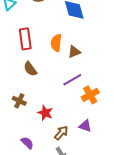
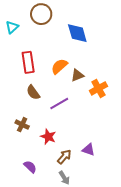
orange semicircle: (56, 43) -> (59, 66), turned 42
purple line: (72, 80) -> (59, 103), moved
orange cross: (90, 95) -> (98, 88), moved

